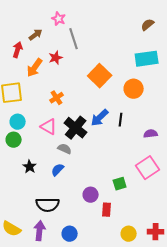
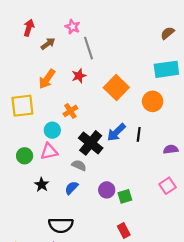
red arrow: (18, 50) -> (29, 28), moved
red star: (56, 58) -> (79, 76), moved
cyan circle: (18, 122) -> (52, 130), moved
pink triangle: (49, 127) -> (49, 152), moved, turned -42
pink square: (148, 168) -> (168, 186), size x0.7
green square: (120, 184) -> (125, 196), moved
purple circle: (91, 195) -> (107, 190), moved
red rectangle: (107, 210) -> (124, 230), turned -32

